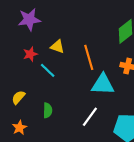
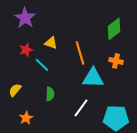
purple star: (29, 19) -> (25, 18), turned -30
green semicircle: (48, 110) -> (50, 94), moved
orange star: (19, 128) -> (26, 118), moved

